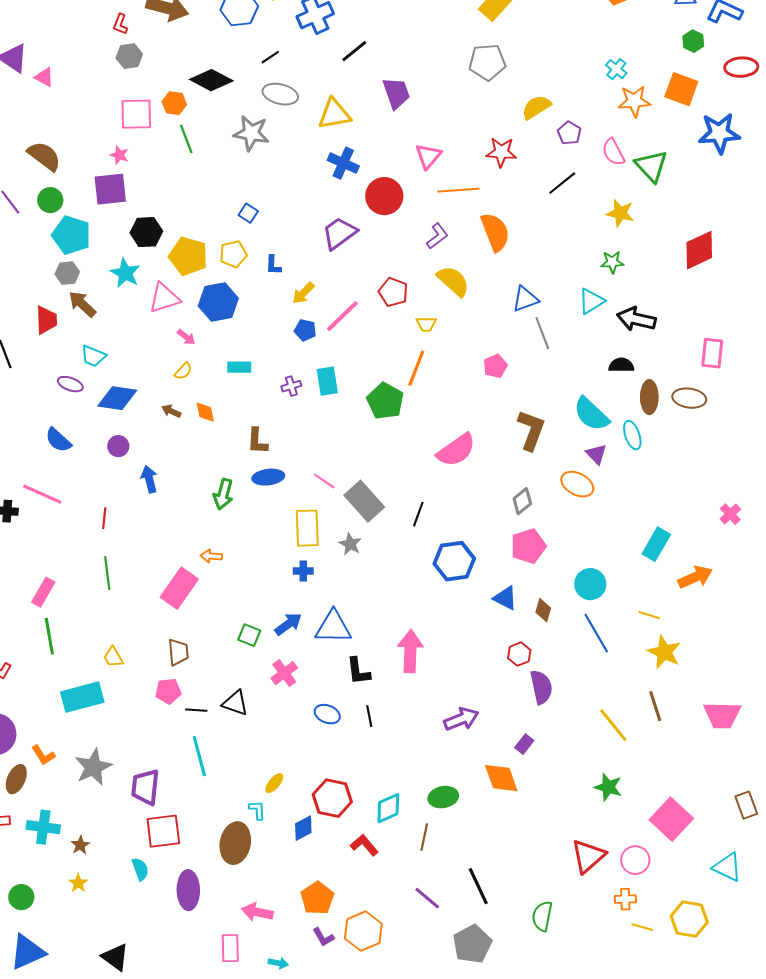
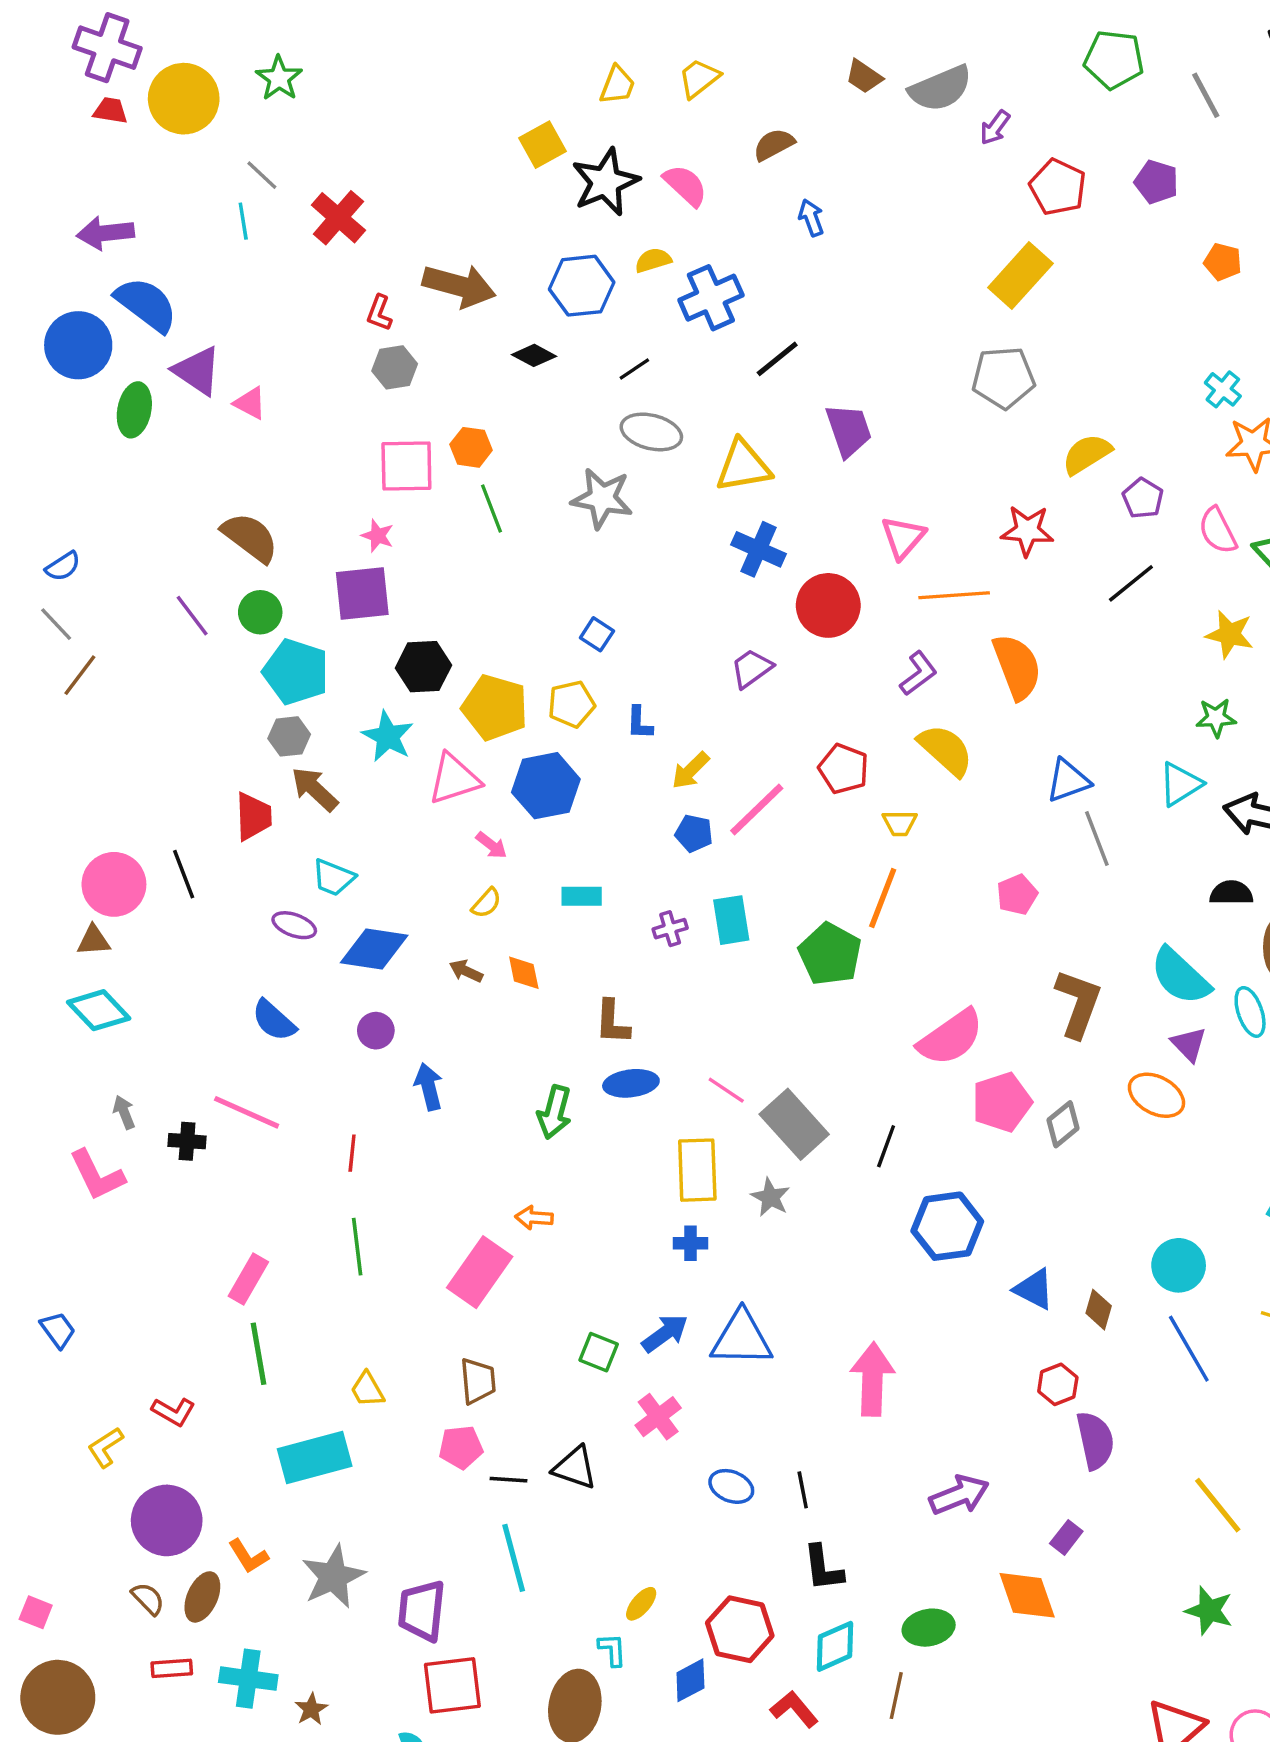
black diamond: (211, 80) -> (534, 355), moved, size x0.6
purple trapezoid: (339, 233) -> (752, 668), size x0.7
pink pentagon: (528, 546) -> (1002, 1102), moved
black L-shape: (358, 671) -> (823, 1568), moved

